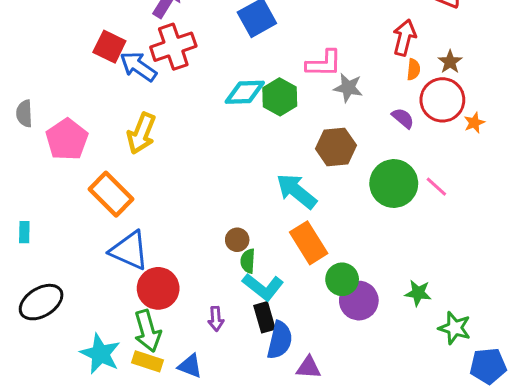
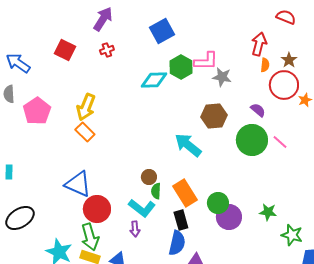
red cross: (173, 47) -> (107, 50), size x0.5
blue arrow: (138, 66) -> (18, 63), moved
green hexagon: (280, 97) -> (181, 67), moved
purple semicircle: (403, 118) -> (258, 110), moved
orange rectangle: (111, 194) -> (85, 132), moved, size x0.7
orange rectangle: (309, 243) -> (185, 193), moved
cyan L-shape: (263, 287) -> (142, 208), moved
black rectangle: (265, 317) -> (181, 220), moved

